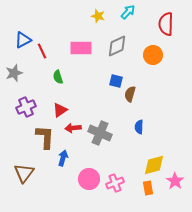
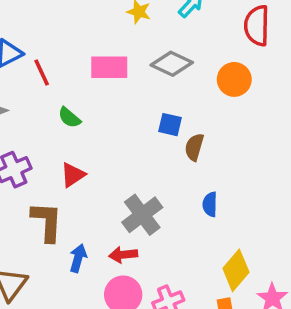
gray diamond: (117, 46) -> (172, 64), turned 50
green semicircle: (58, 77) -> (69, 118), turned -32
red arrow: (73, 128) -> (123, 255), moved
gray cross: (100, 133) -> (142, 215), turned 30
yellow diamond: (154, 165) -> (236, 270), turned -35

